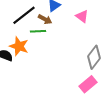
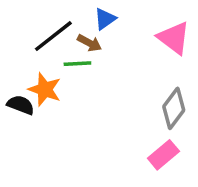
pink triangle: (82, 16) -> (174, 38), moved, size x1.5

